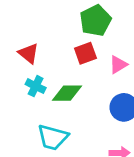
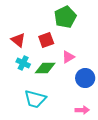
red square: (85, 53) -> (46, 40), moved
pink triangle: (118, 65) -> (68, 57), moved

